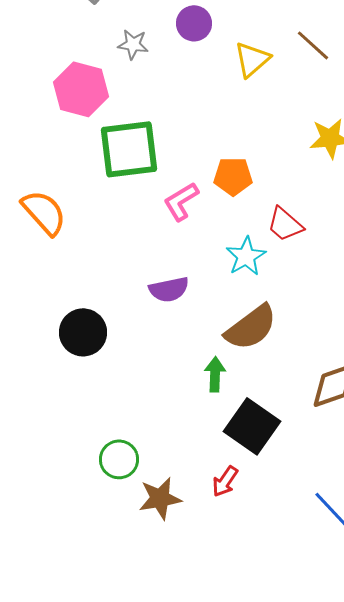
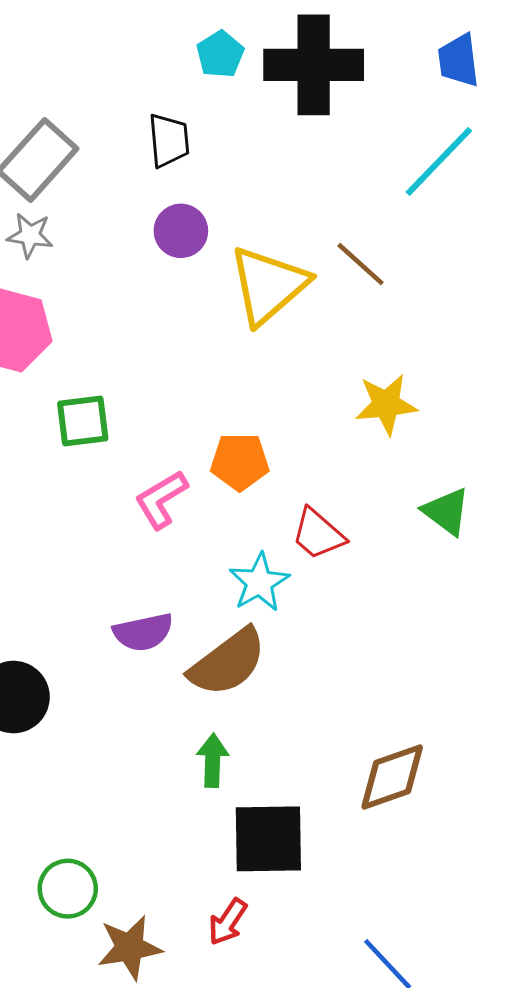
gray star: (133, 44) -> (30, 235), moved
yellow triangle: (252, 59) -> (268, 285), size x1.5
green square: (129, 149) -> (83, 421), size x0.6
brown semicircle: (251, 327) -> (228, 662), moved
black square: (252, 426) -> (268, 839), turned -36

